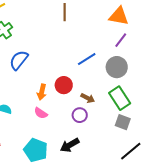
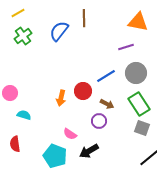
purple line: (121, 40) -> (126, 47), moved, turned 35
blue line: (87, 59) -> (106, 76), moved
blue semicircle: (19, 60) -> (59, 31), moved
pink semicircle: (41, 113) -> (70, 134), moved

